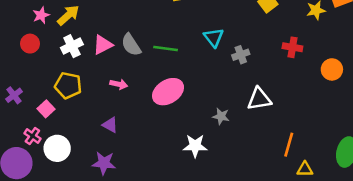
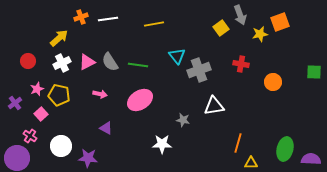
pink star: (41, 15) -> (37, 89), moved
gray cross: (241, 55) -> (199, 70), size x1.6
purple triangle: (110, 125) -> (106, 128), moved
white circle: (57, 148) -> (61, 146), moved

